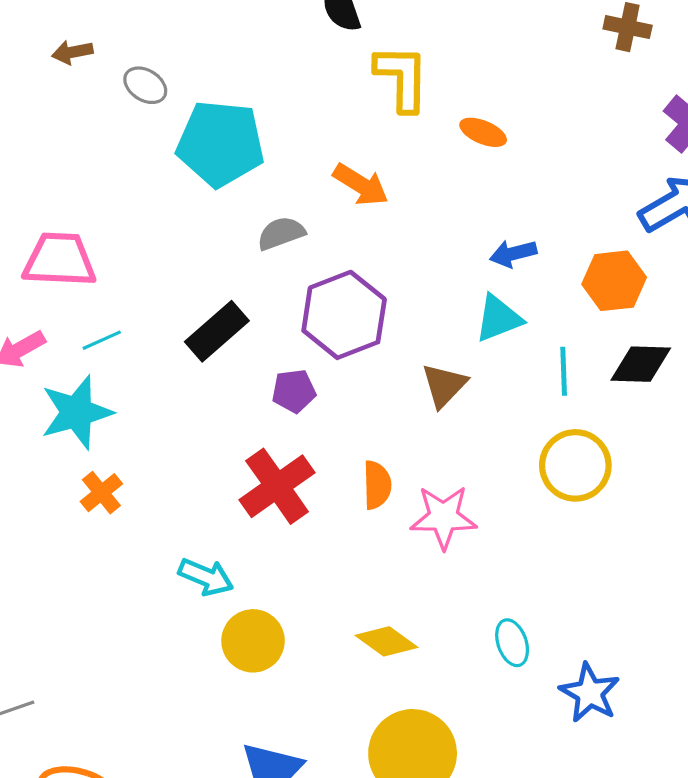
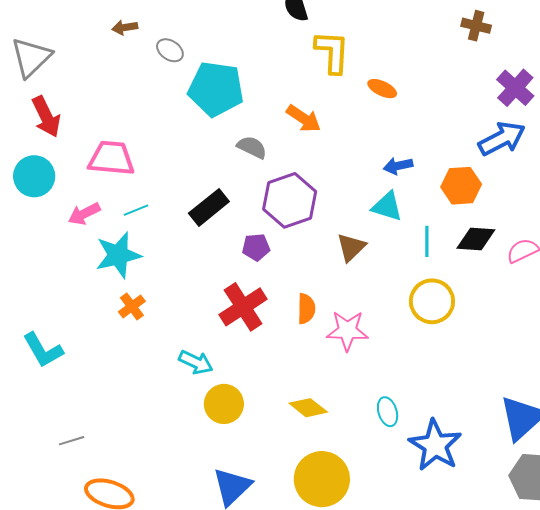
gray semicircle: (281, 233) -> (252, 147), turned 44
cyan triangle: (498, 318) -> (387, 206), turned 36
blue star: (590, 693) -> (435, 445), size x1.4

